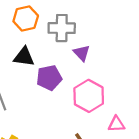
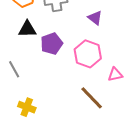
purple triangle: (82, 53) -> (95, 18), moved

